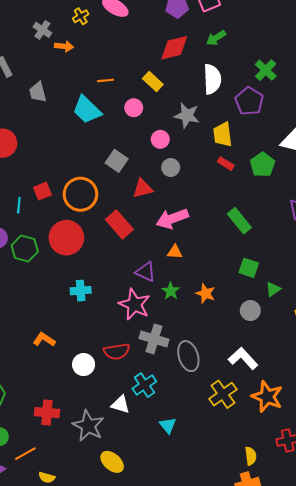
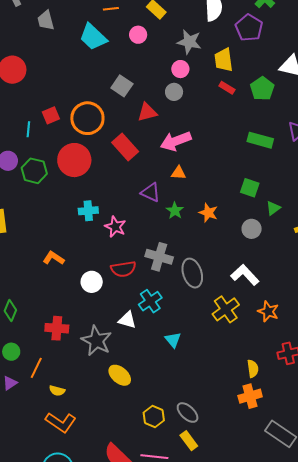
pink circle: (160, 139) -> (180, 69), moved
green rectangle: (239, 221) -> (260, 140), moved, turned -35
pink star: (134, 304) -> (115, 227), moved, size x0.7
orange star: (267, 397) -> (268, 311), size x0.7
orange line: (25, 454) -> (36, 368), turned -35

